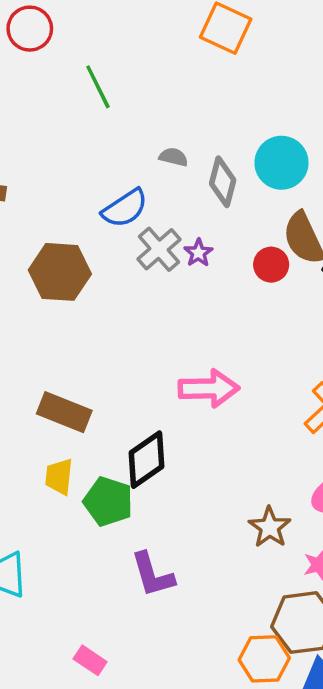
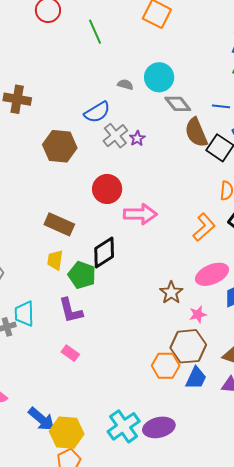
green line: (98, 87) -> (95, 32), moved
cyan circle: (281, 163) -> (159, 77), moved
gray diamond: (223, 182) -> (178, 104), moved, turned -56
red circle: (271, 265) -> (107, 189), moved, size x1.5
purple L-shape: (153, 575) -> (71, 311), moved
pink rectangle: (90, 660) -> (70, 353), moved

